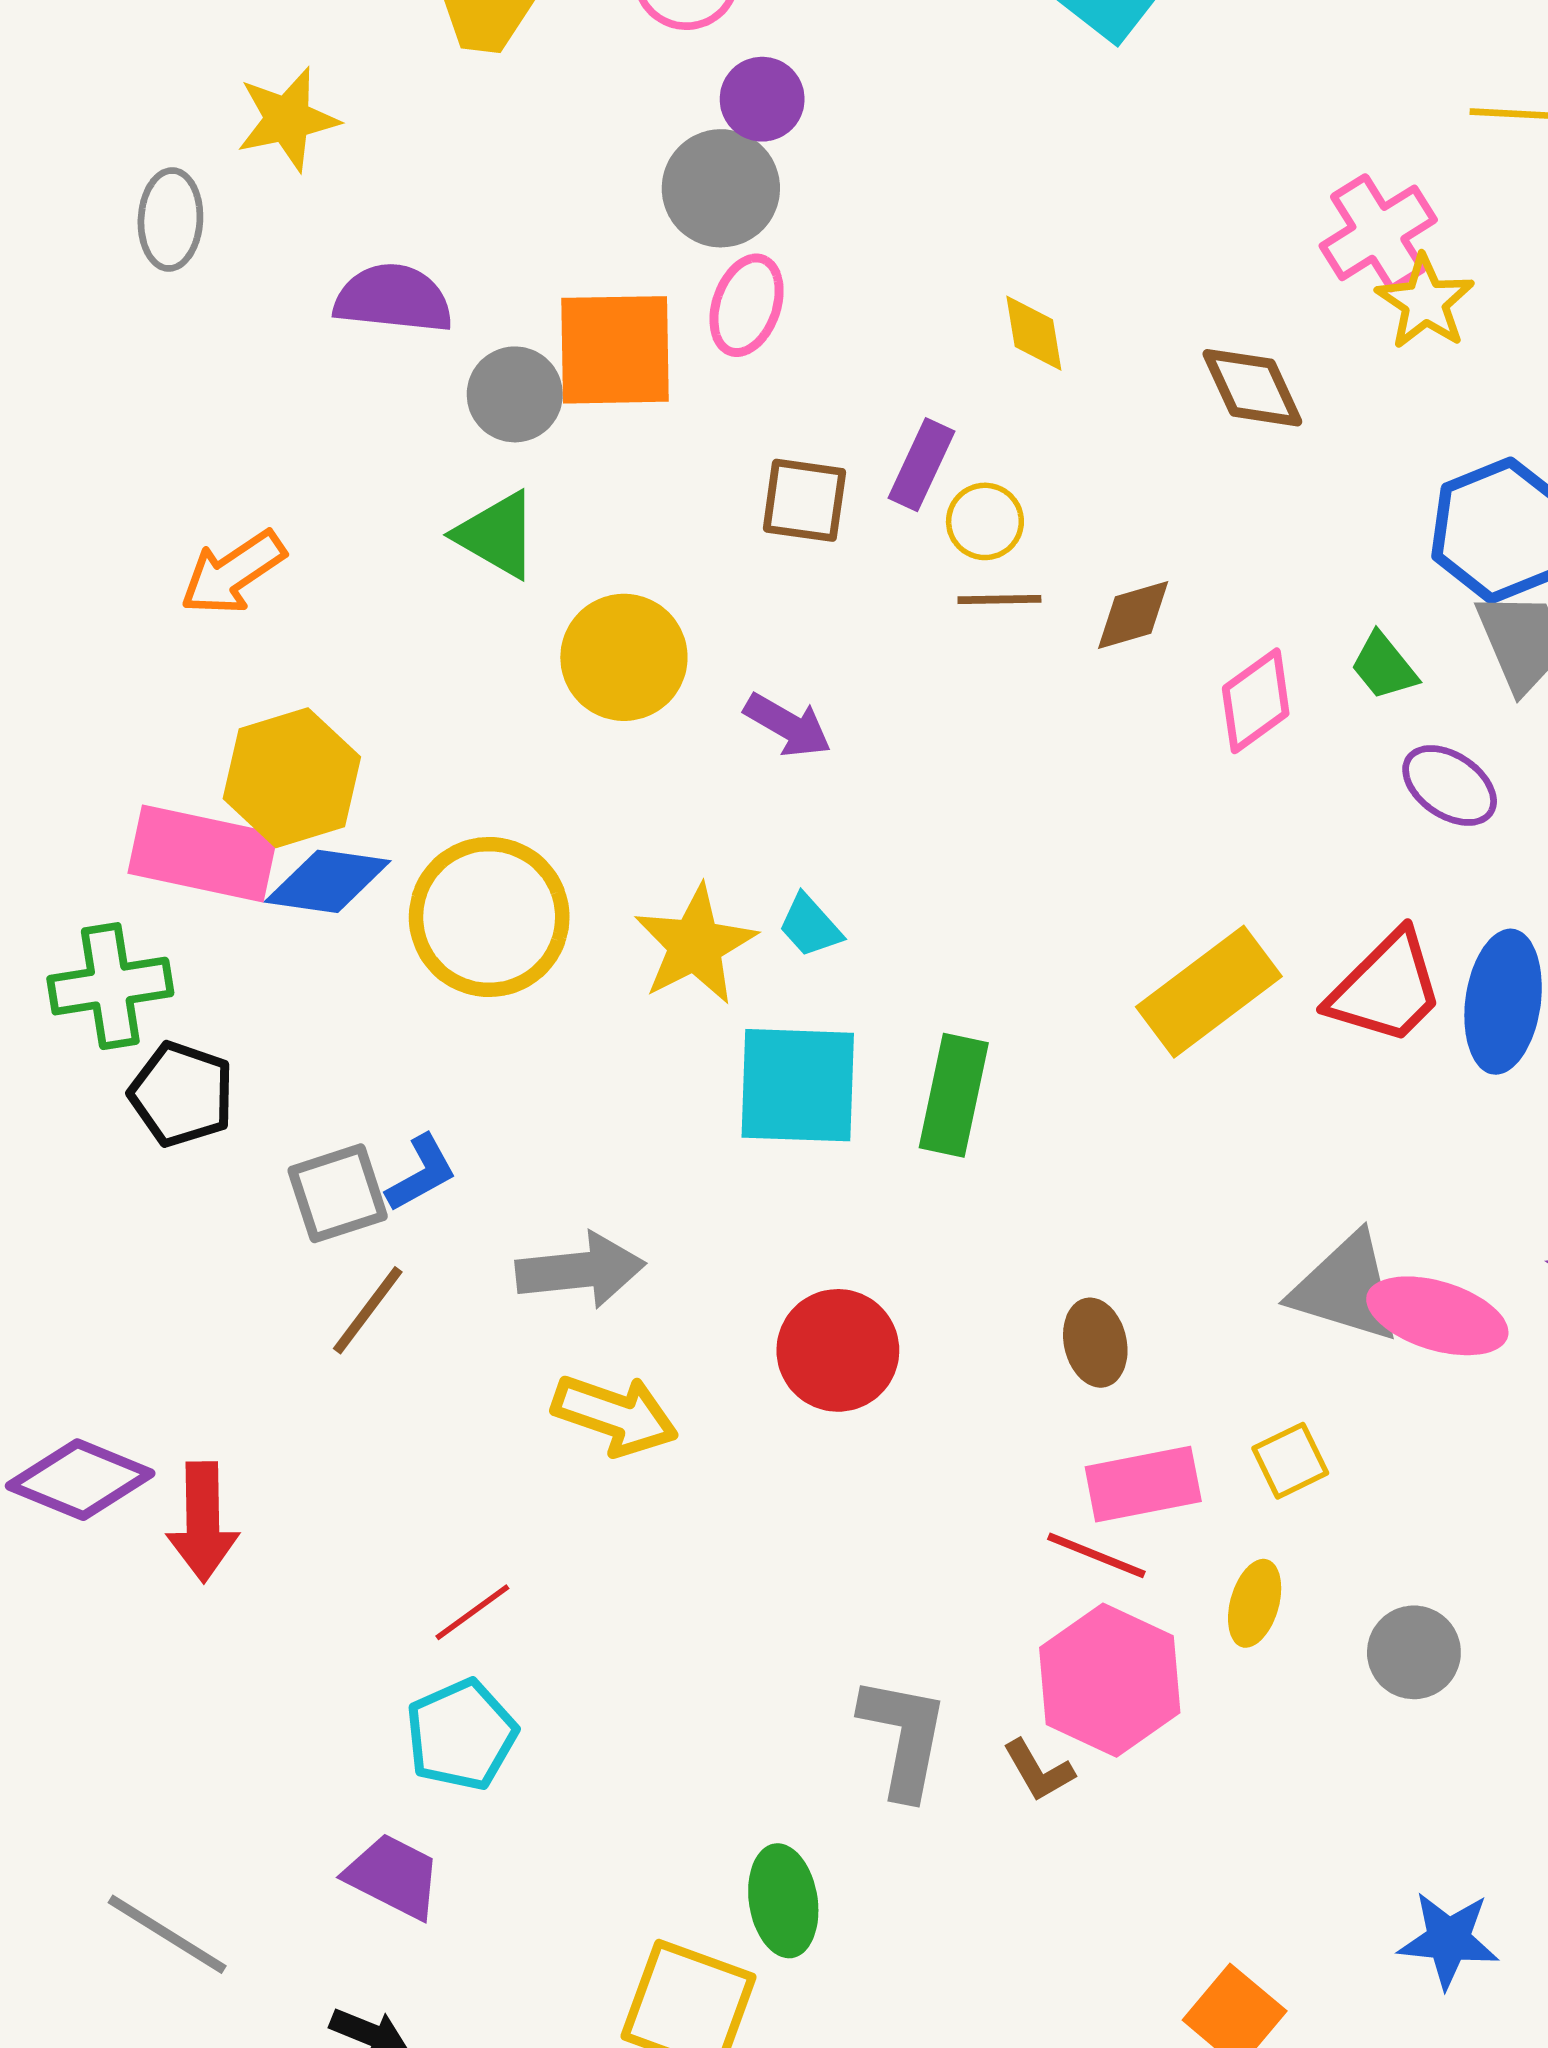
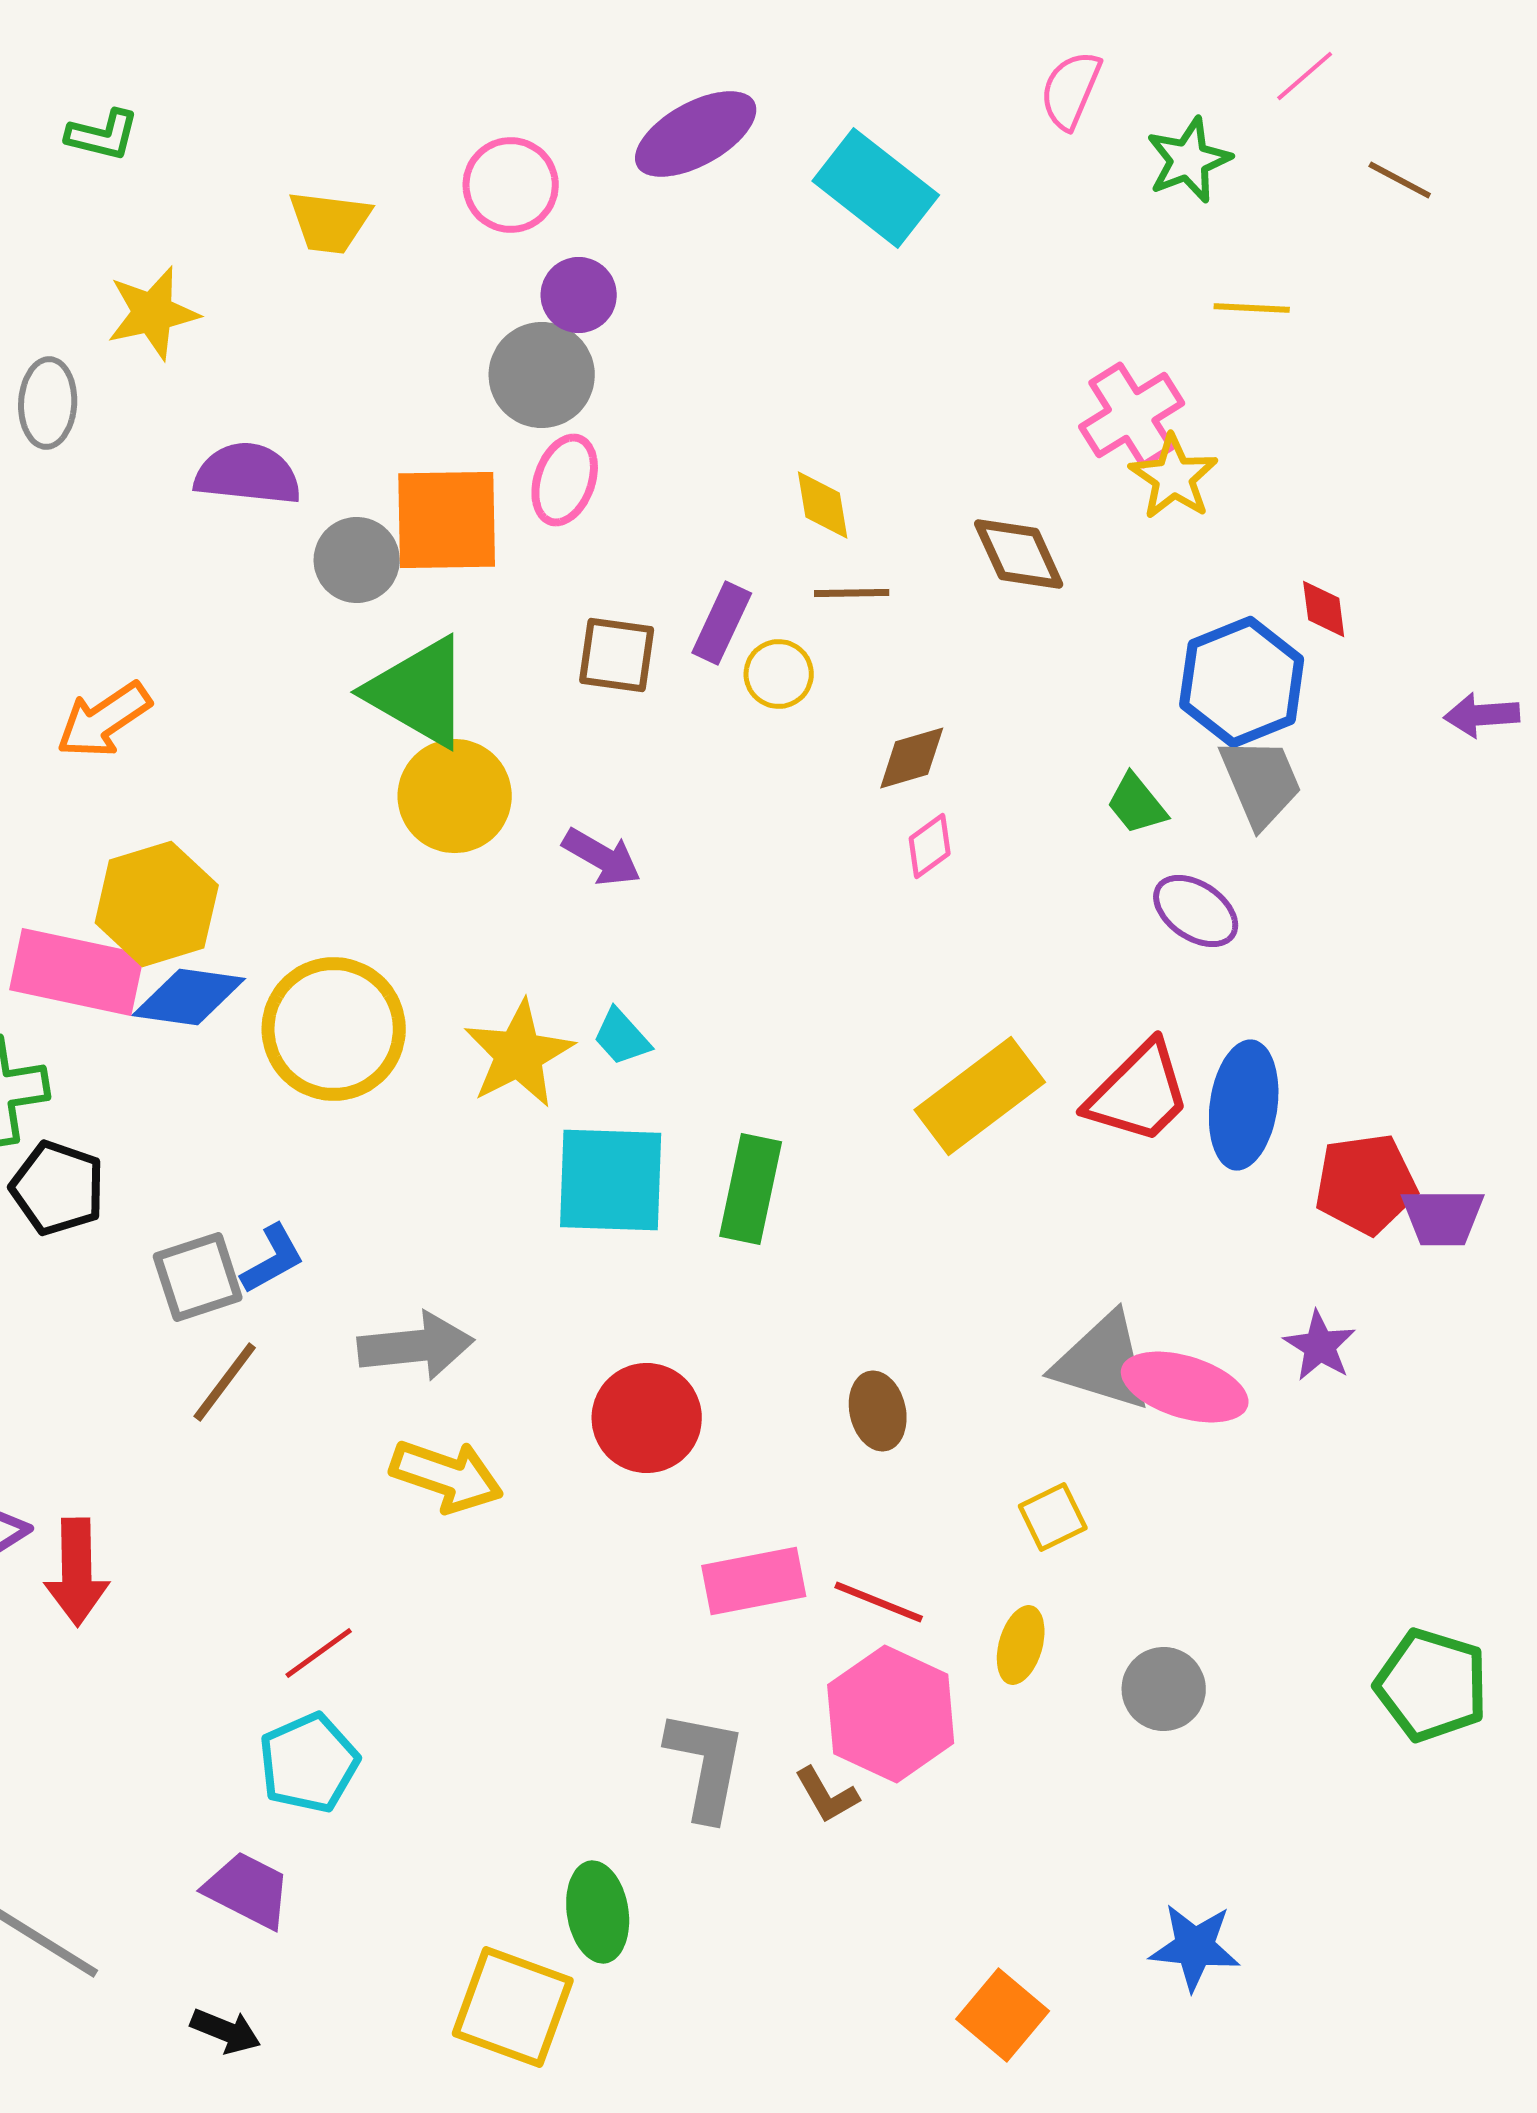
green triangle: (497, 535) -> (419, 692), moved, size x1.4
brown line: (999, 599) -> (852, 593), moved
pink diamond: (1256, 701) -> (930, 846), moved, size x0.7
pink rectangle: (1143, 1484) -> (754, 1581), moved

